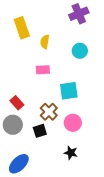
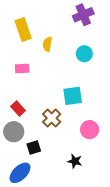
pink rectangle: (43, 70) -> (22, 68), moved
pink circle: (73, 123) -> (90, 130), moved
black square: (40, 131) -> (34, 148), moved

